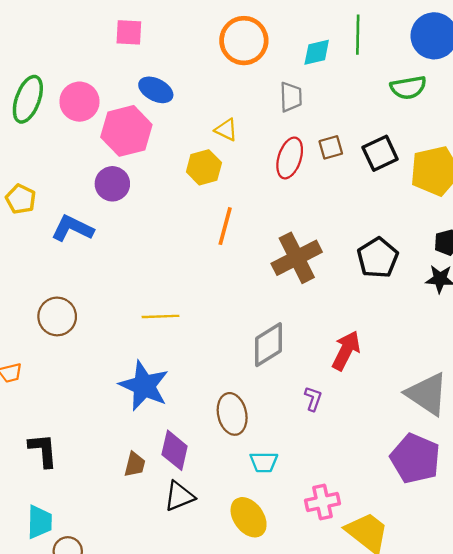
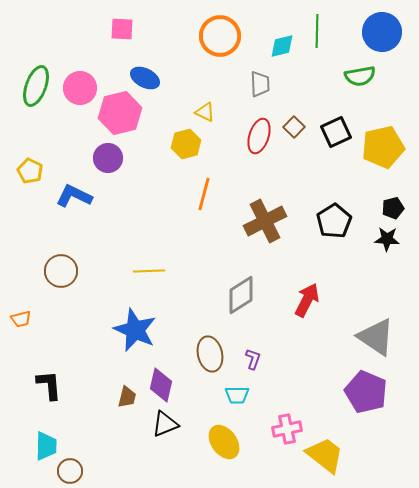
brown square: (331, 147) -> (294, 127), turned -30
purple L-shape: (313, 399) -> (253, 359), moved

